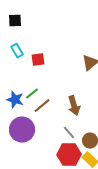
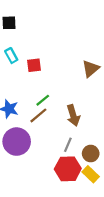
green line: (32, 94) -> (43, 100), moved
gray line: (69, 133) -> (68, 145), turned 64

